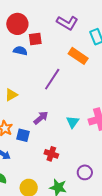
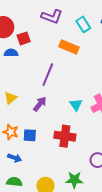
purple arrow: (41, 118) -> (40, 104), moved
cyan triangle: (73, 122) -> (76, 105), moved
red cross: (51, 154) -> (65, 136), moved, size x1.5

